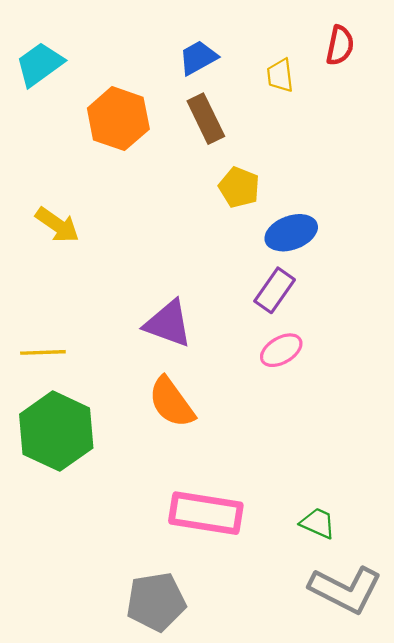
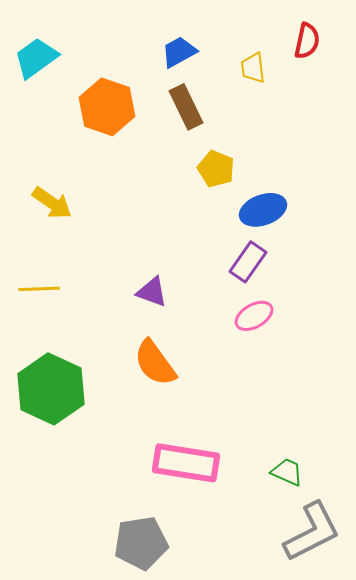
purple triangle: (168, 324) -> (152, 292), size x0.7
yellow line: (43, 352) -> (39, 289), moved
gray L-shape: (345, 590) -> (312, 532), turned -54

